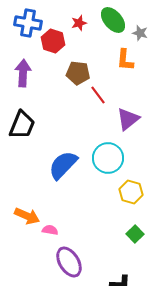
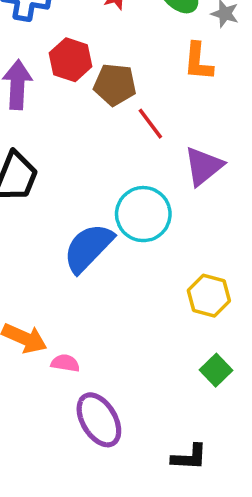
red hexagon: (53, 41) -> (71, 60), moved
cyan circle: (108, 158) -> (143, 214), moved

